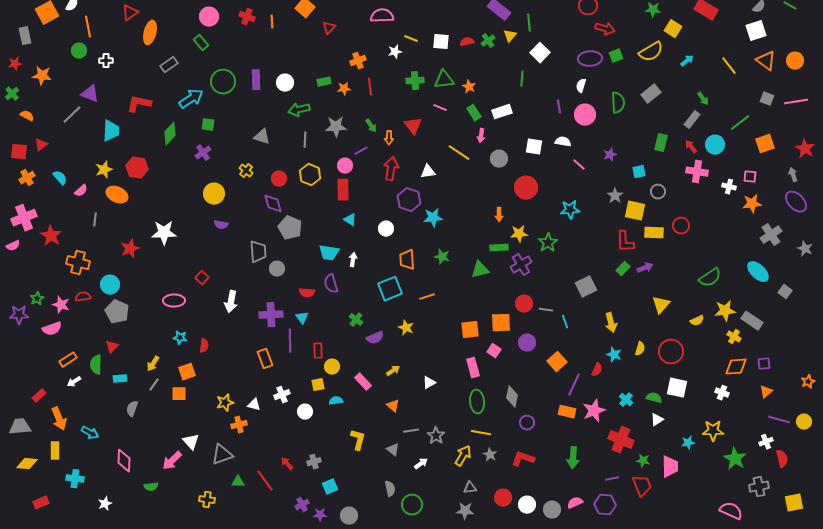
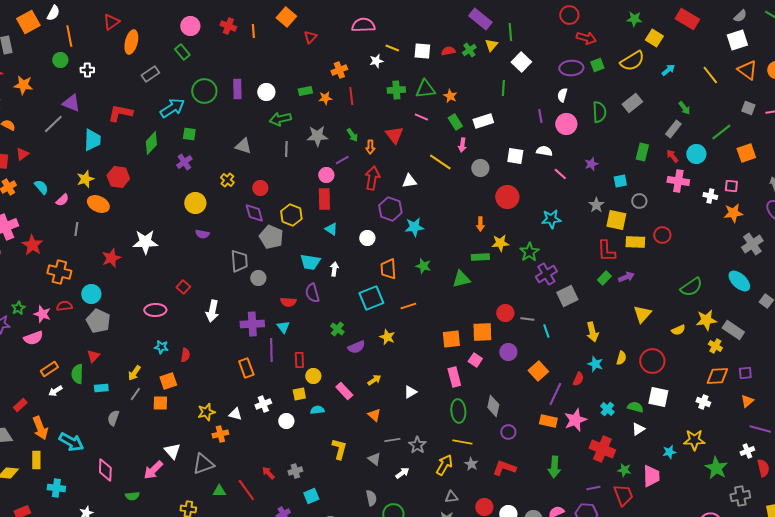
yellow hexagon: (310, 175) -> (291, 215), moved
purple cross: (521, 265) -> (546, 274), moved
cyan arrow: (90, 433) -> (71, 442), size x1.4

